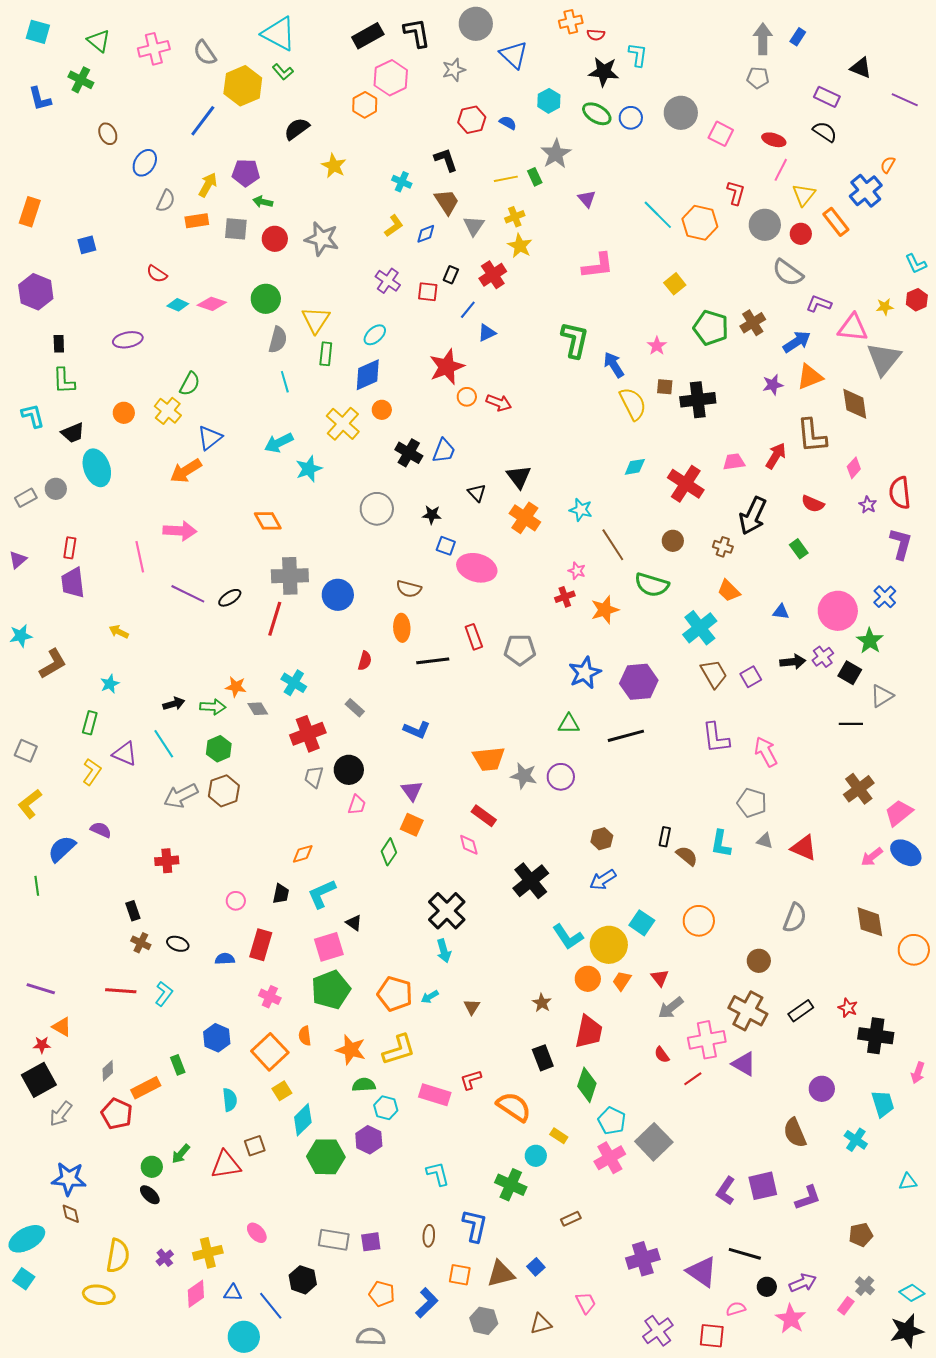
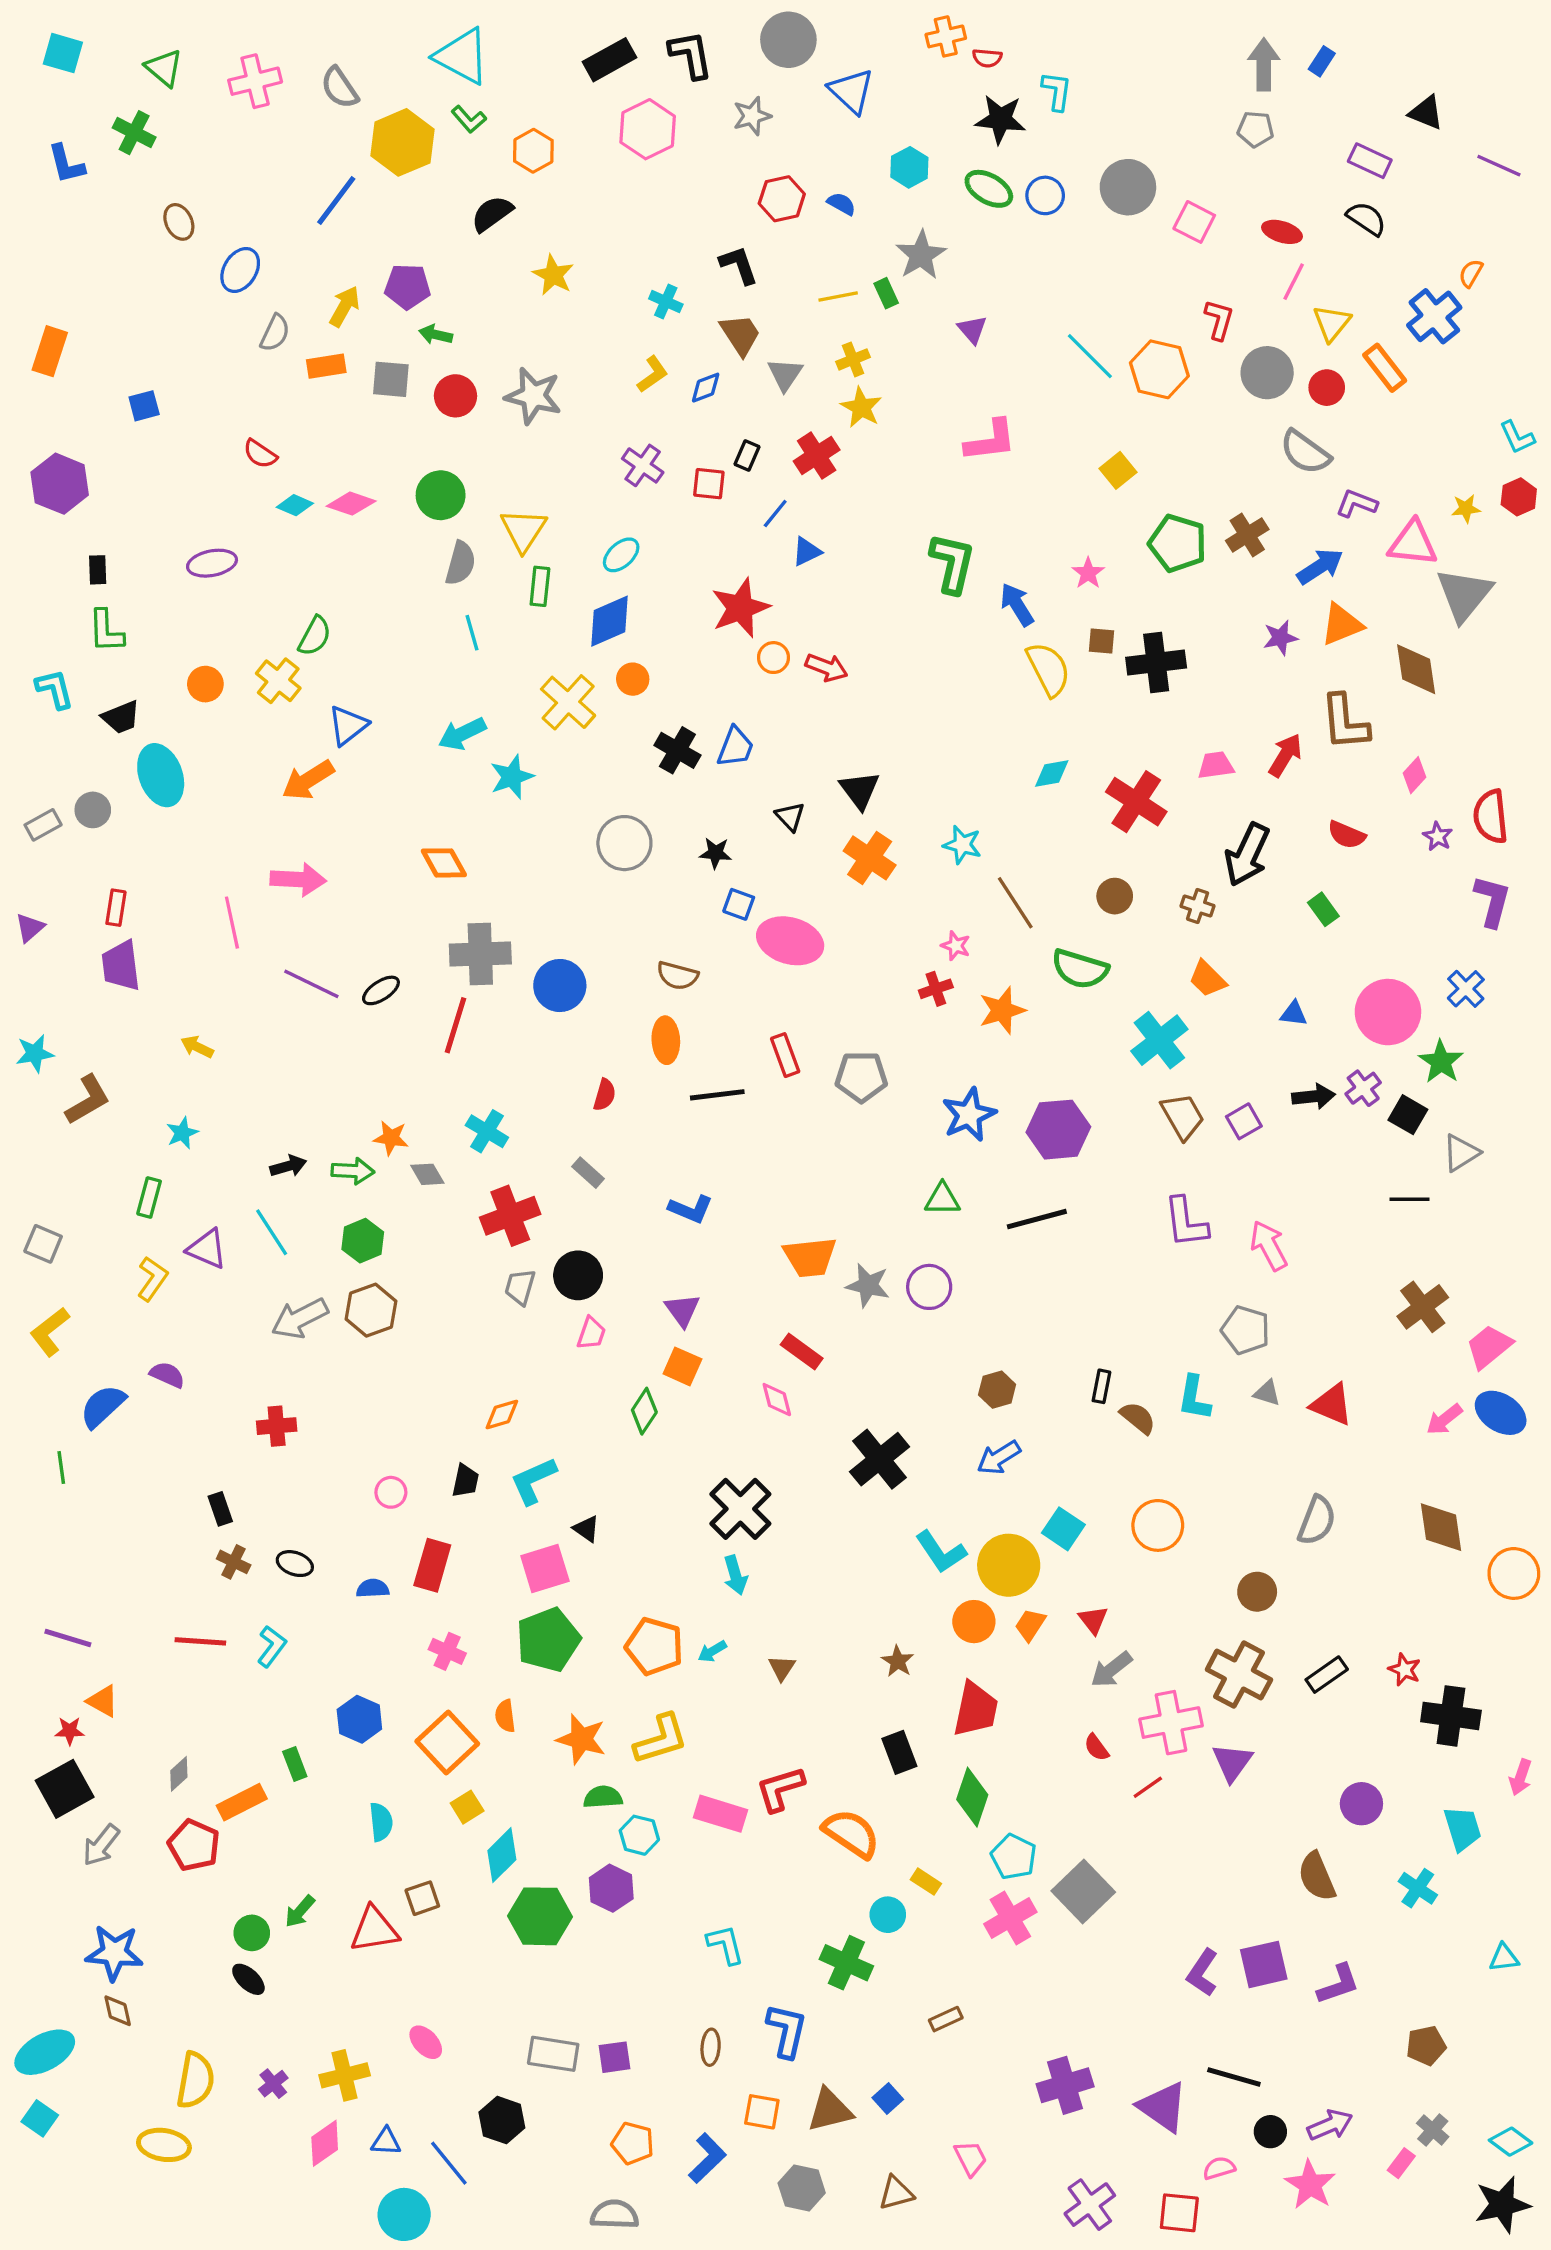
orange hexagon: (365, 105) -> (533, 151), moved
purple triangle: (744, 1064) -> (1232, 1762), turned 36
red L-shape: (471, 1080) -> (780, 1789), size x1.4

